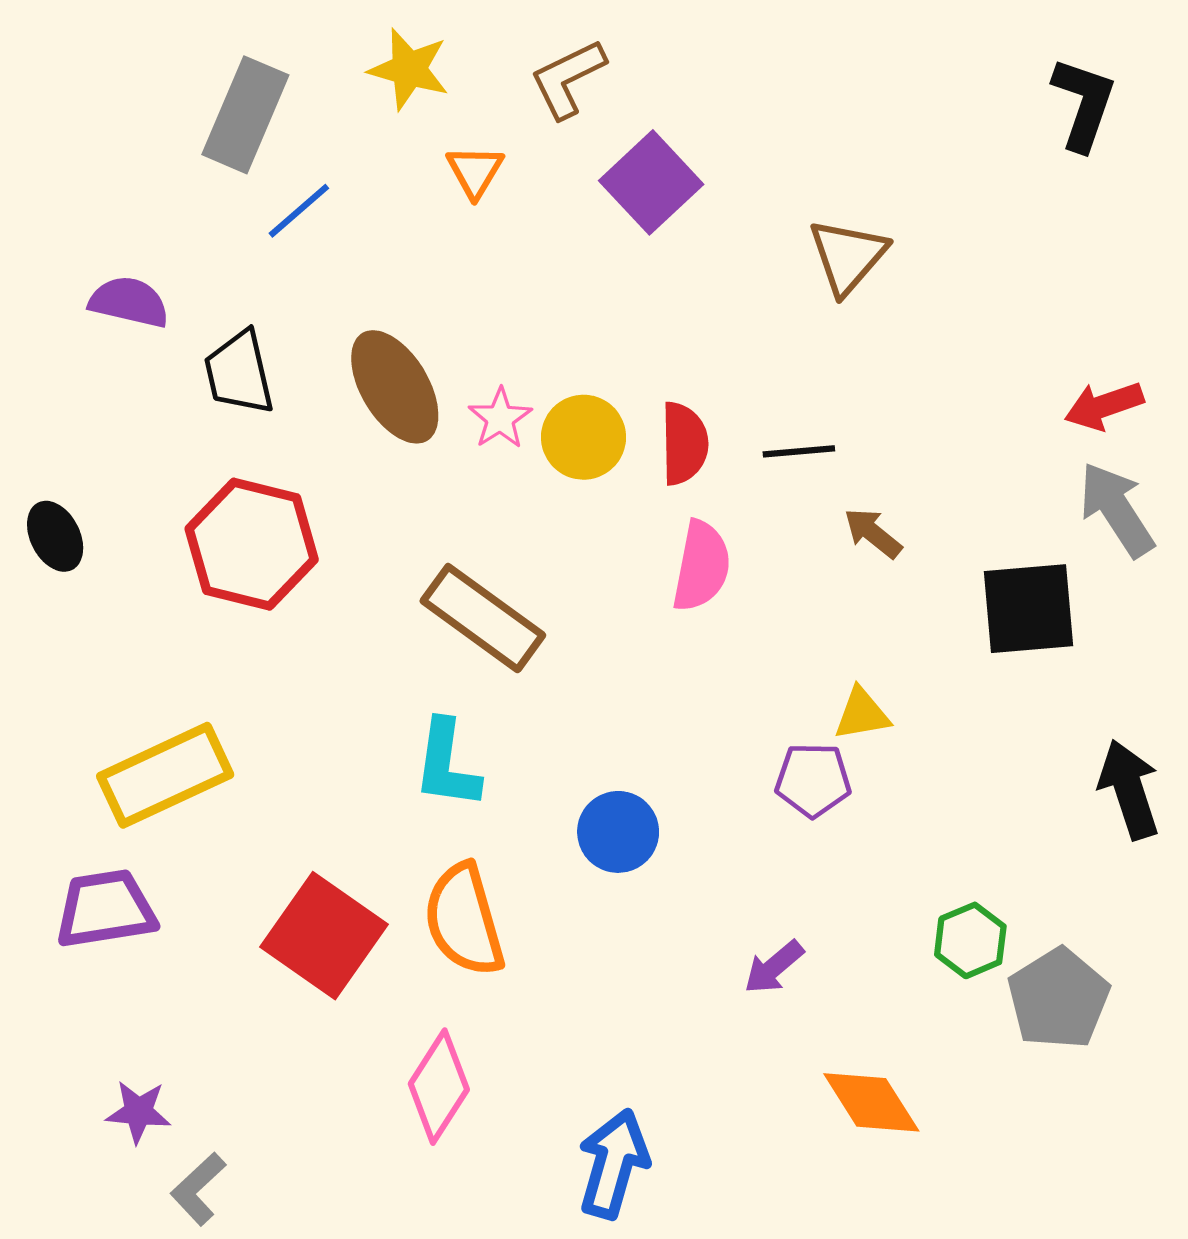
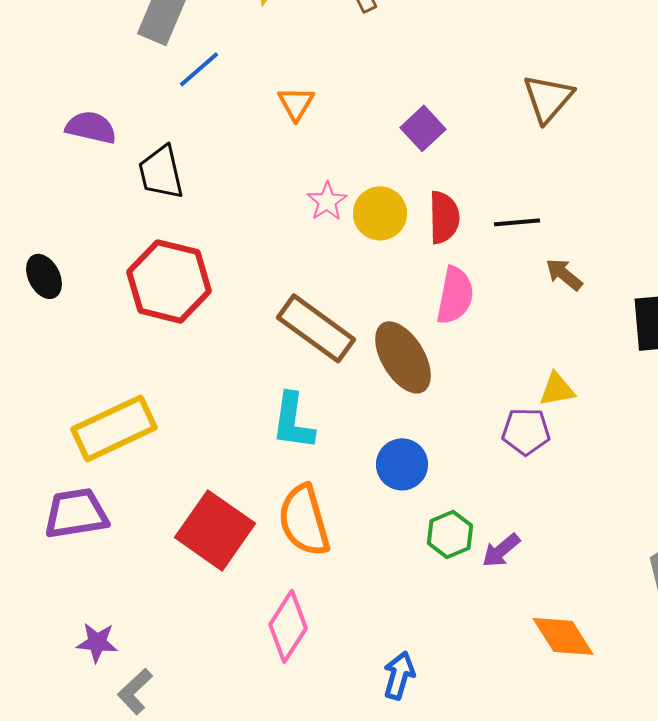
orange triangle: (475, 171) -> (296, 103), moved
purple square: (651, 182) -> (423, 128), moved, size x0.7
brown ellipse: (395, 387) -> (403, 357), moved
green hexagon: (970, 940) -> (450, 534), moved
blue arrow: (613, 1164) -> (399, 675), size x0.7

